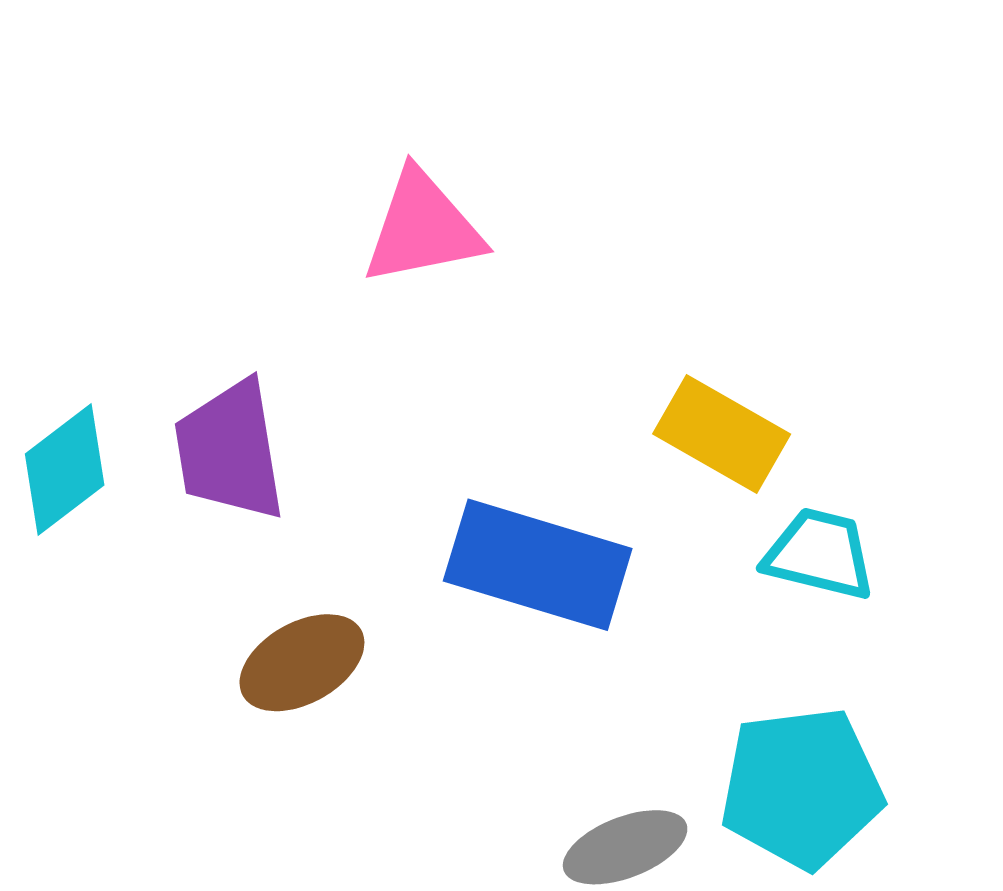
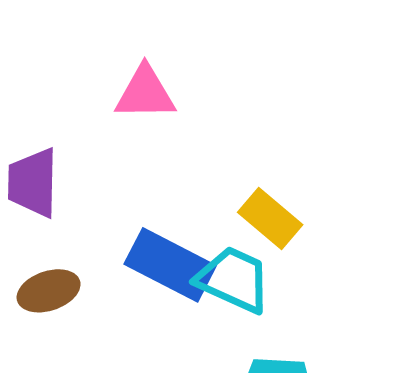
cyan trapezoid: (820, 554) -> (234, 279), moved, size x1.4

